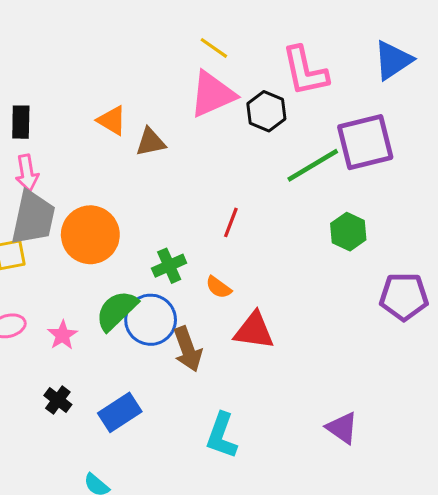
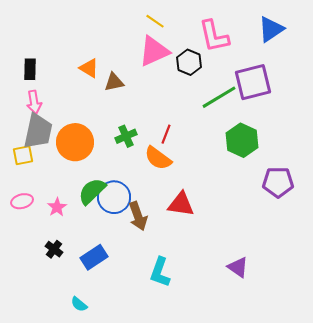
green hexagon: (348, 232) -> (242, 140), size x1.4
green cross: (169, 266) -> (126, 136), moved
orange semicircle: (219, 287) -> (158, 158), moved, size x1.6

